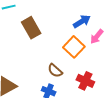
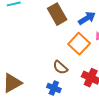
brown rectangle: (31, 28) -> (57, 14), moved

